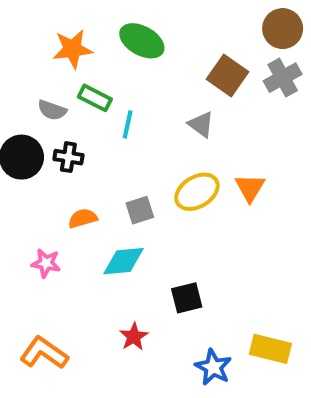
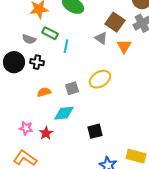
gray triangle: (201, 124) -> (101, 38), moved
orange triangle: (250, 188) -> (124, 46), moved
pink star: (46, 263) -> (26, 128), moved
red star: (134, 337) -> (46, 133), moved

